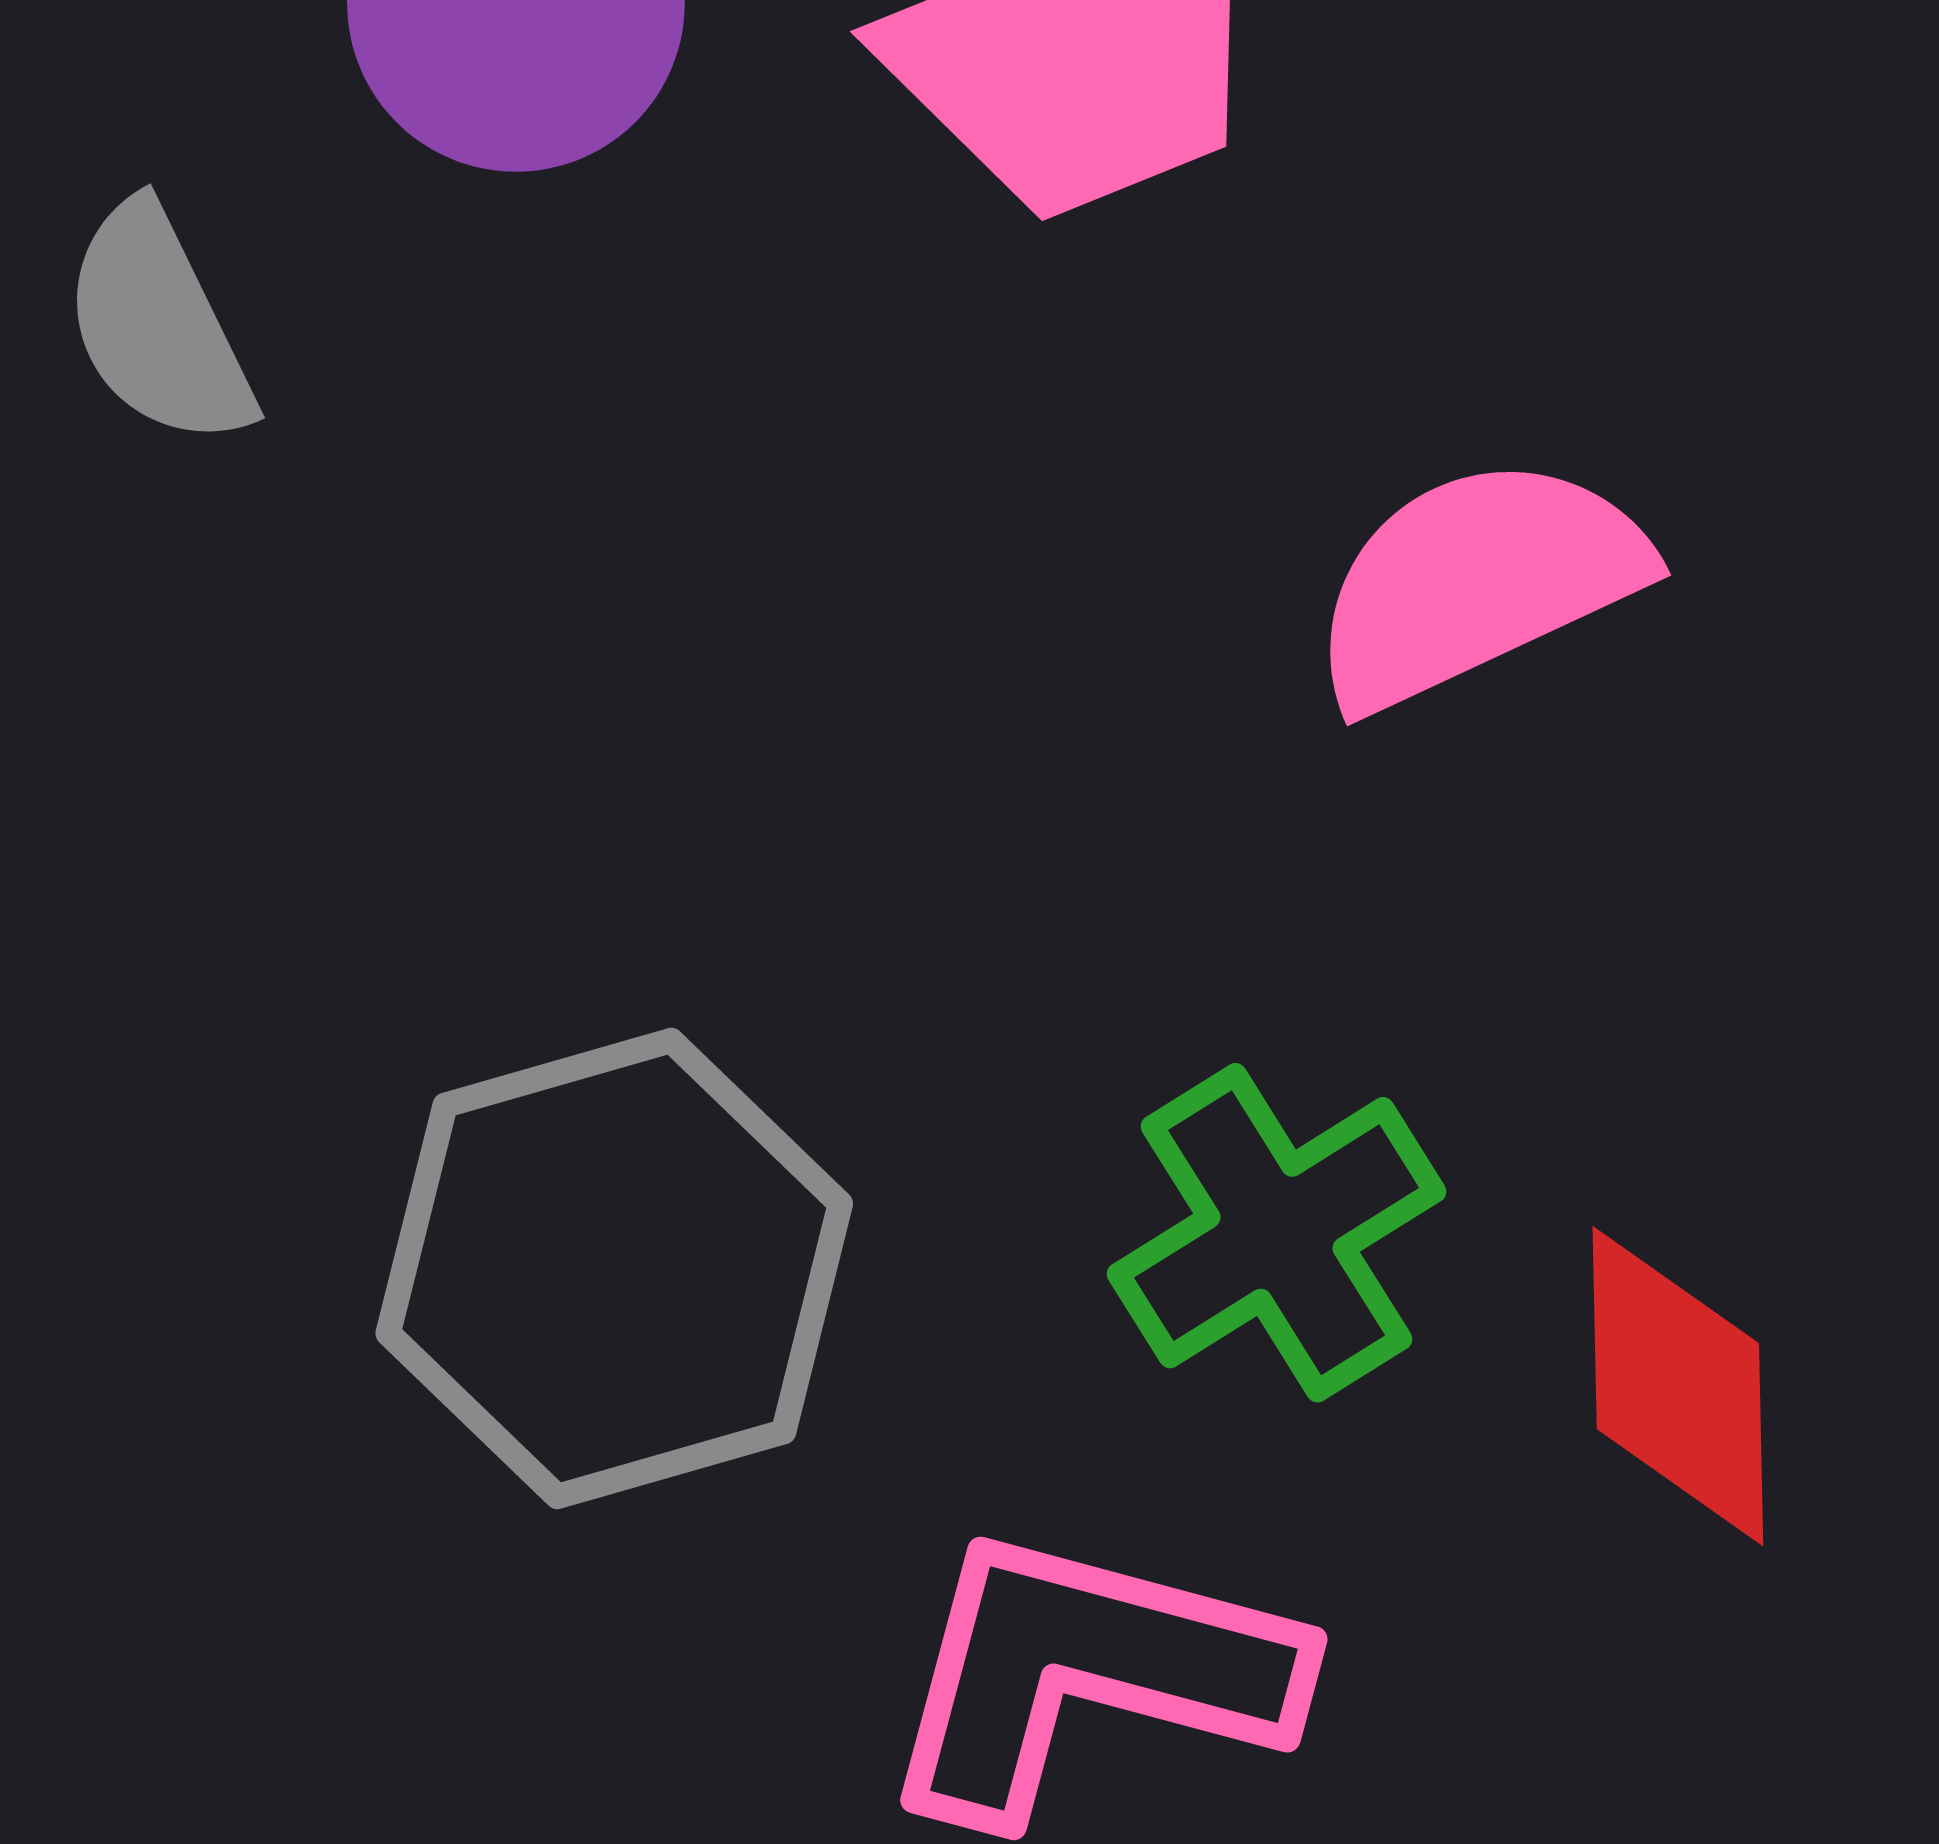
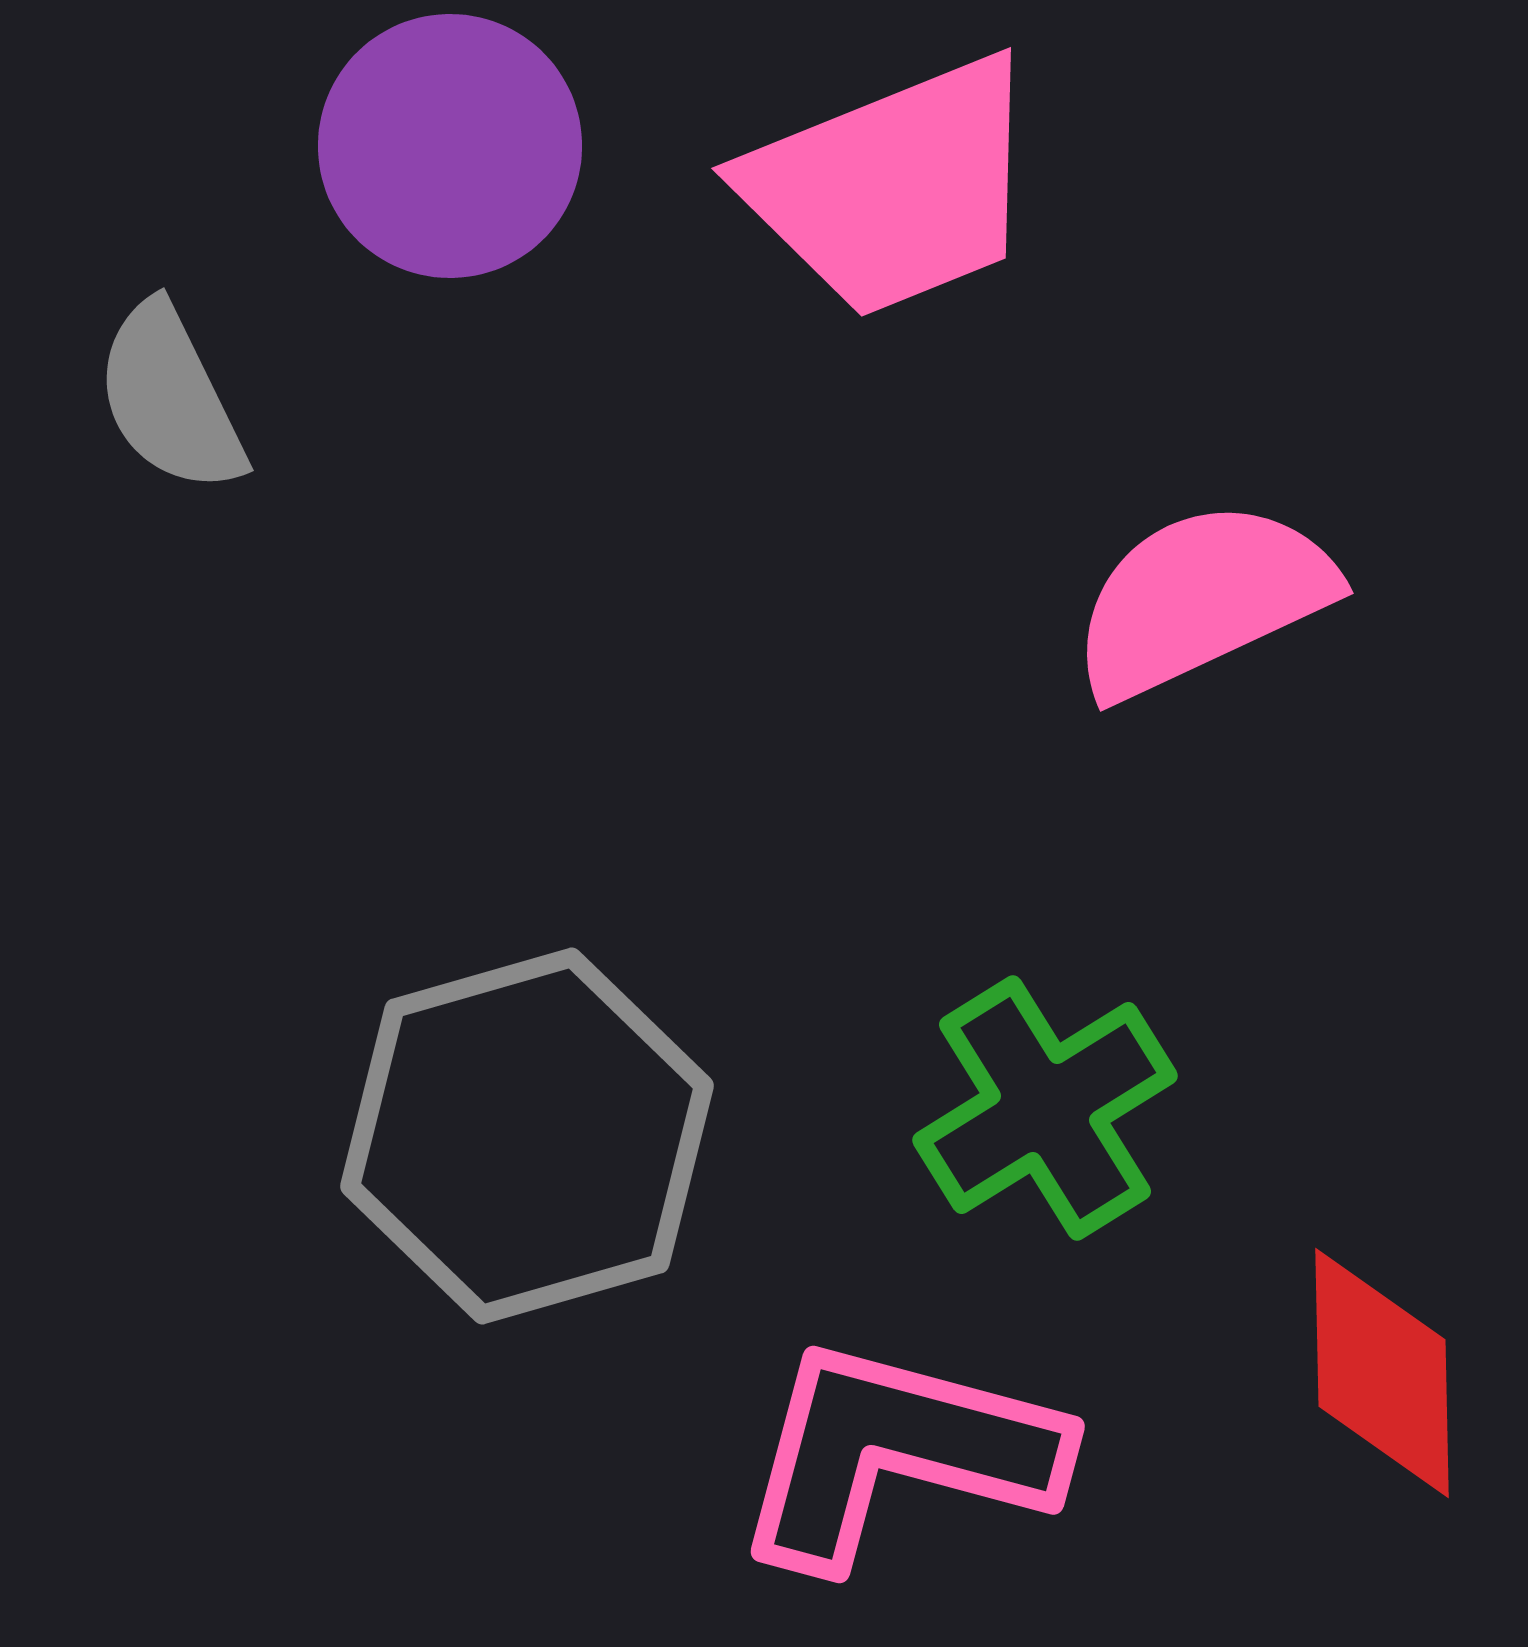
red diamond: (1678, 1386) -> (1382, 1373), moved

